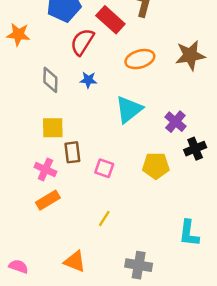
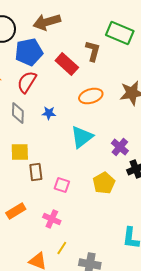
red semicircle: (82, 42) -> (27, 82), moved
yellow pentagon: (156, 166) -> (104, 183), turned -30
pink cross: (45, 169) -> (52, 219), moved
yellow line: (104, 219) -> (62, 248), moved

